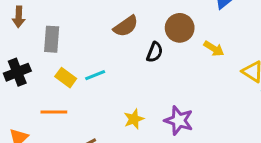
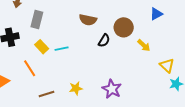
brown semicircle: (126, 26) -> (88, 20), turned 36
orange line: (54, 112) -> (30, 68), turned 48
yellow star: (134, 119) -> (76, 88), moved

